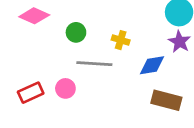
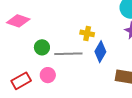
green circle: (76, 32) -> (42, 47), moved
blue diamond: (152, 65) -> (100, 52), moved, turned -45

